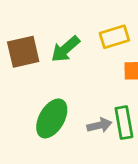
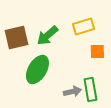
green ellipse: (52, 118) -> (37, 70), moved

